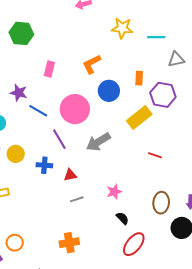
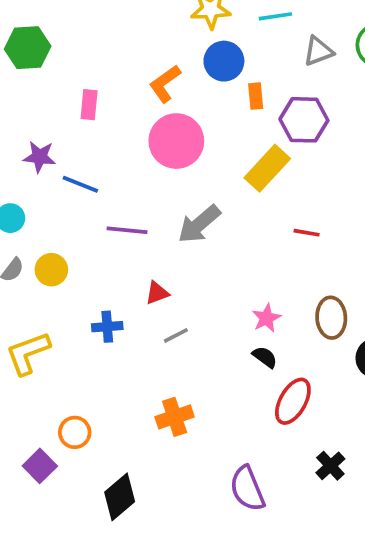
blue circle: (109, 91) -> (224, 61), moved
pink circle: (75, 109) -> (176, 141), moved
purple line: (59, 139) -> (127, 230), turned -45
blue cross: (44, 165) -> (107, 327), moved
pink star: (114, 192) -> (266, 318), moved

